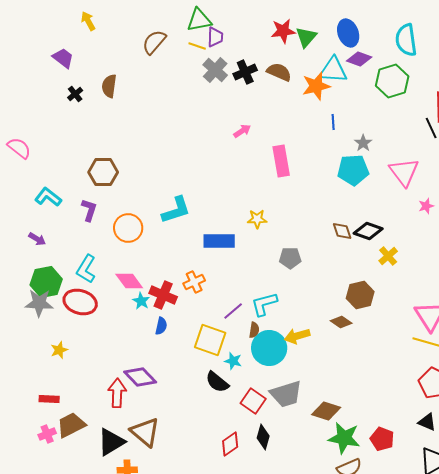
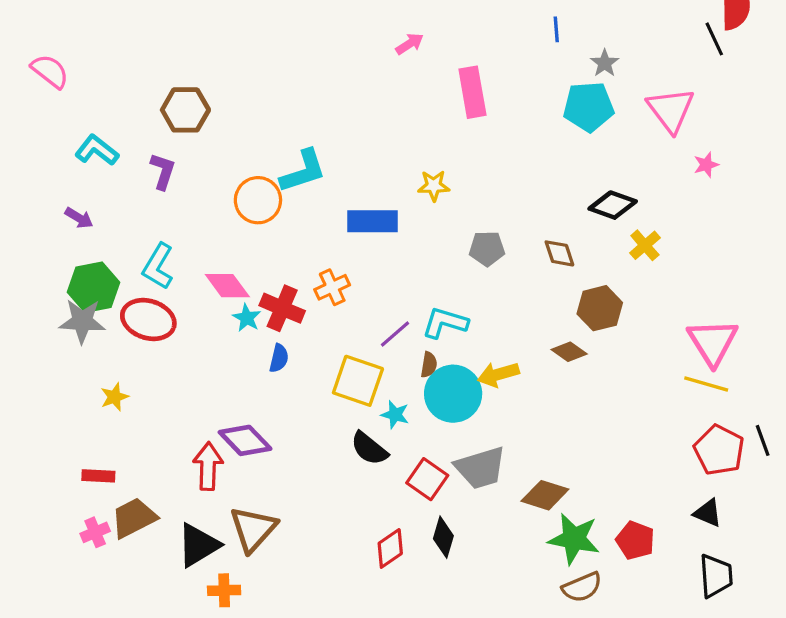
orange circle: (128, 228) -> (258, 200), moved
brown diamond: (342, 231) -> (559, 253), moved
cyan L-shape: (264, 304) -> (445, 323), turned 32
brown triangle: (145, 432) -> (253, 529), turned 32

